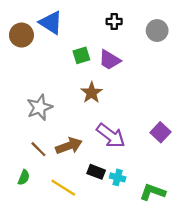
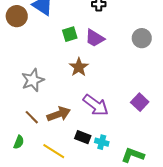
gray circle: (157, 31) -> (142, 38), moved

